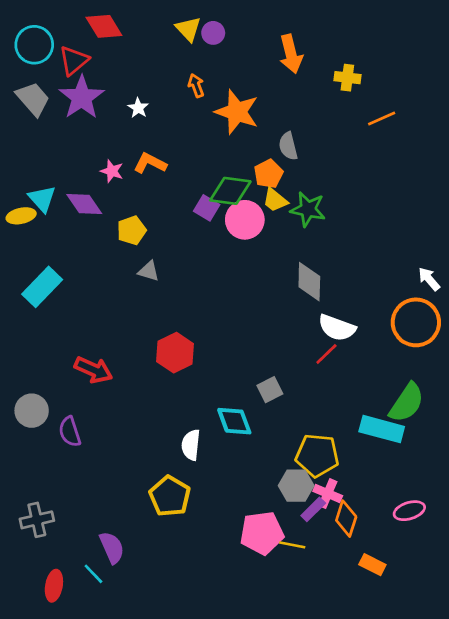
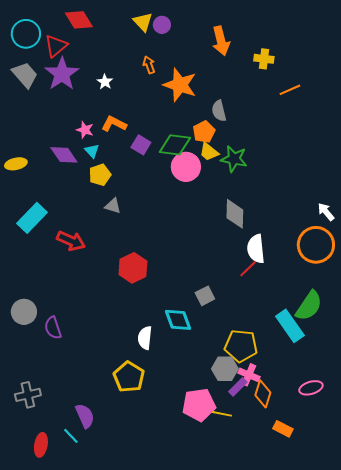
cyan triangle: (42, 199) -> (92, 151), moved, size x0.7
purple square: (207, 208) -> (141, 145), moved
white semicircle: (337, 328) -> (256, 249), turned 64
red arrow: (93, 370) -> (71, 241), moved
cyan rectangle: (382, 429) -> (290, 326), turned 40

